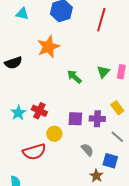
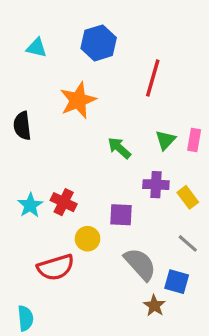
red line: (101, 20) -> (153, 78), moved
black semicircle: (13, 63) -> (22, 126), turned 102
purple cross: (97, 119) -> (156, 185), moved
gray semicircle: (87, 150) -> (140, 264), size x1.6

